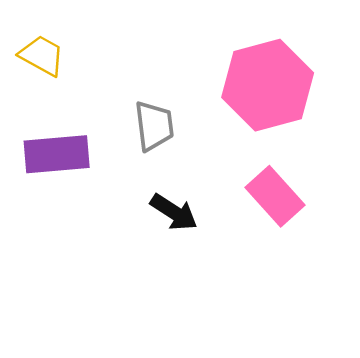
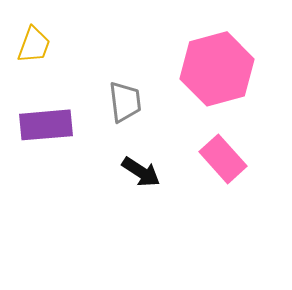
yellow trapezoid: (42, 56) -> (34, 45), turned 81

